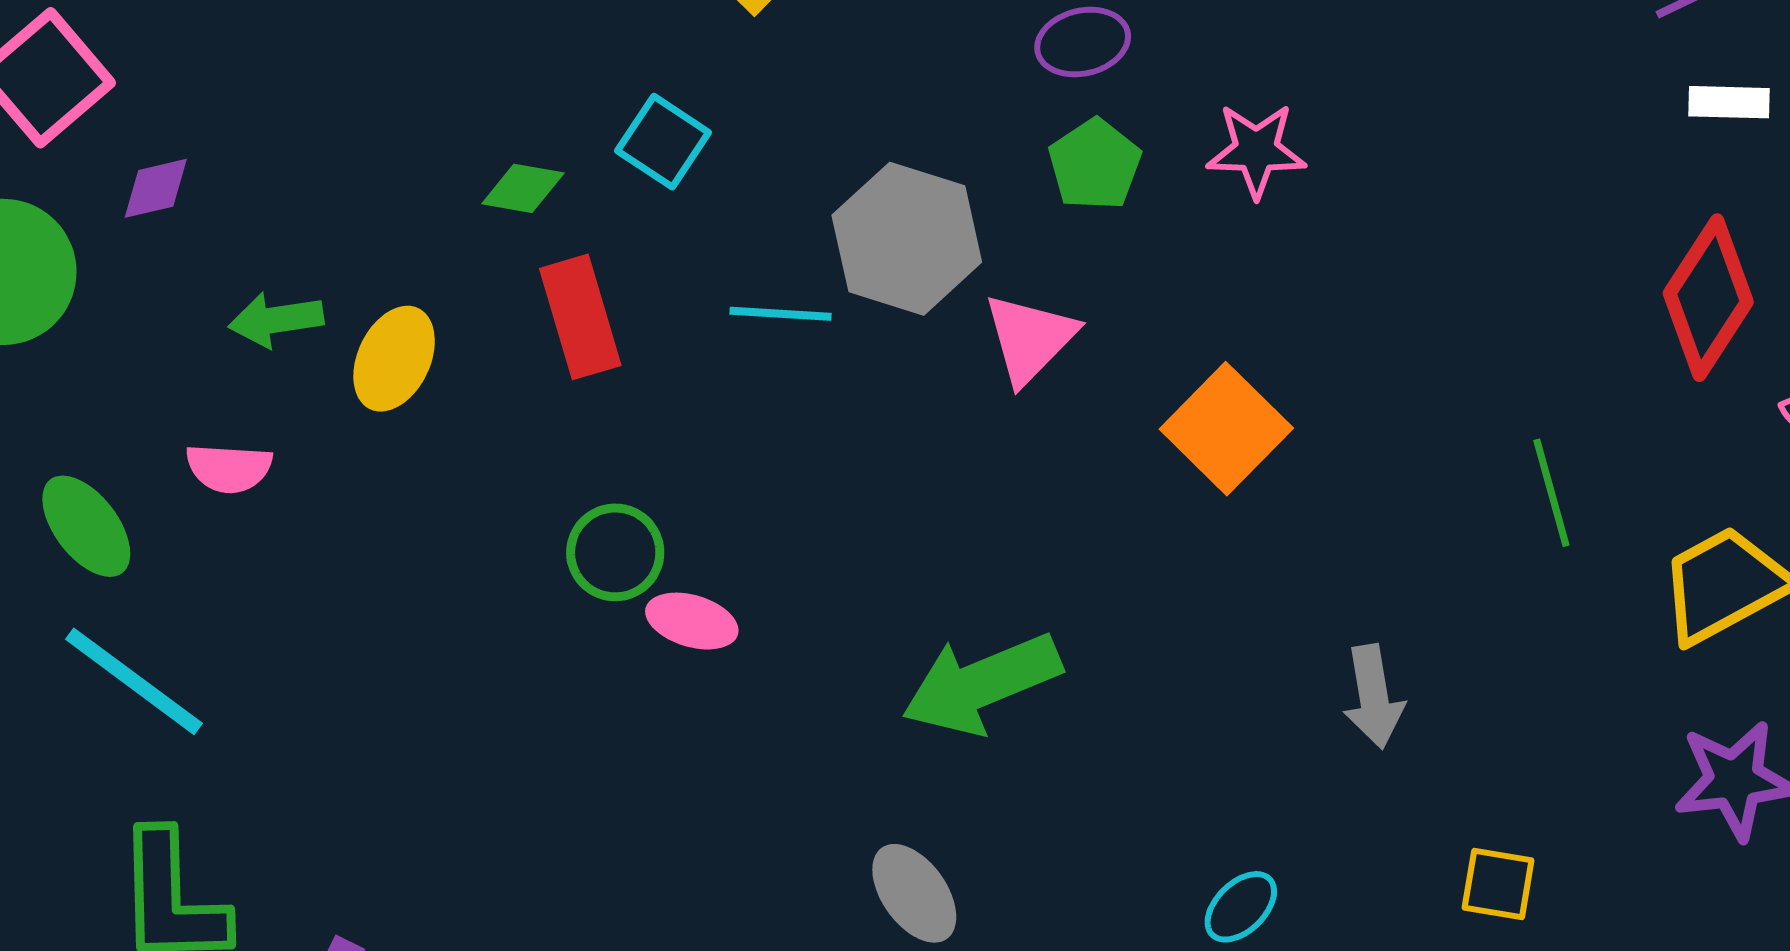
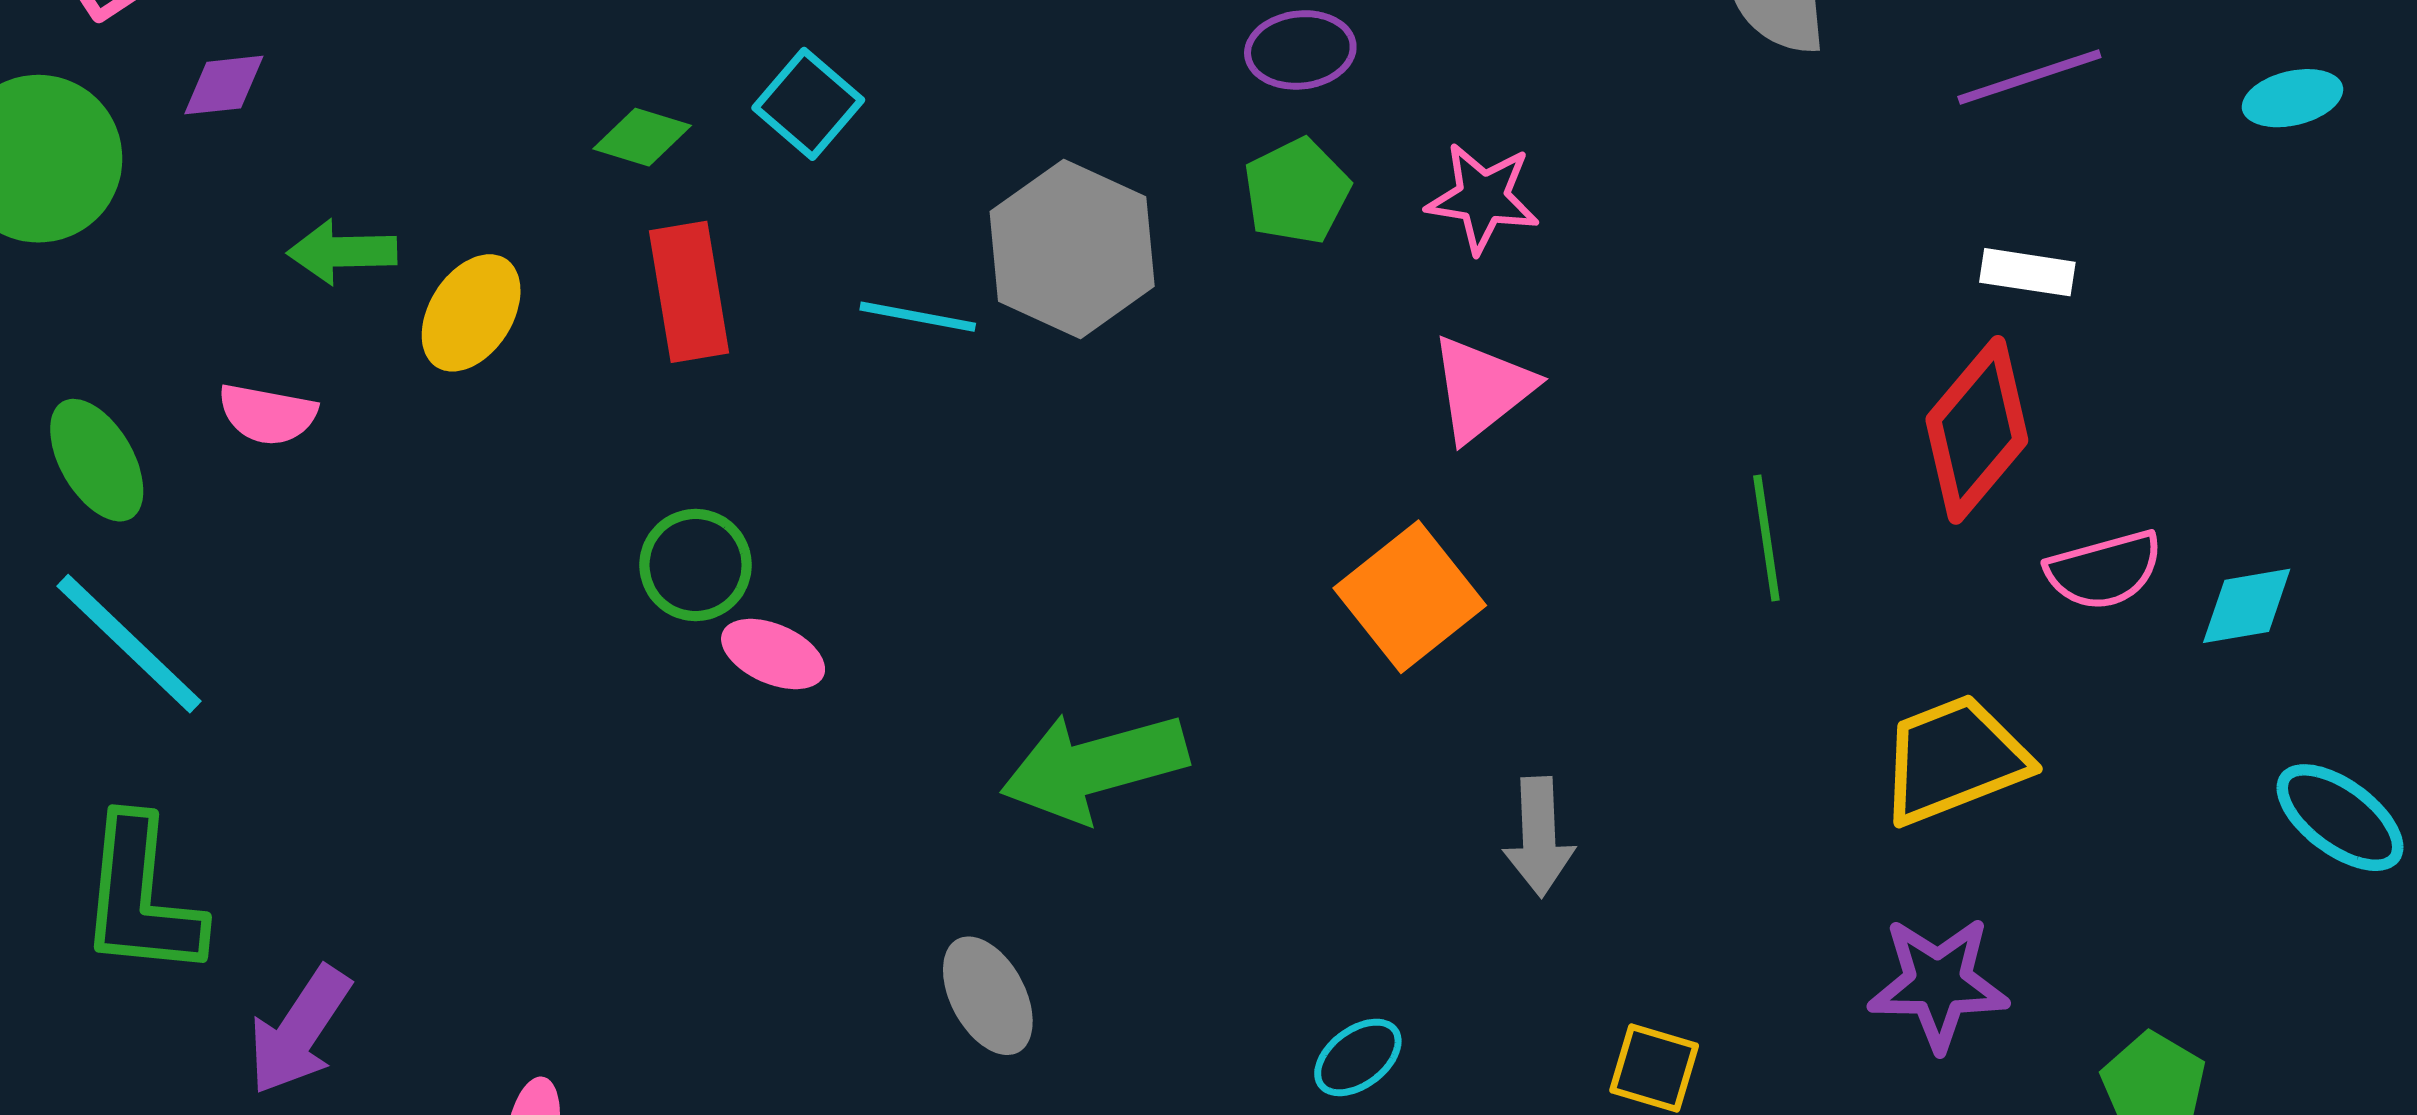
white rectangle: (1729, 102) -> (2027, 272), moved
pink triangle: (1030, 338) -> (1482, 388), moved
orange square: (1226, 429) -> (1410, 597), moved
green line: (1551, 493) -> (1766, 538), moved

